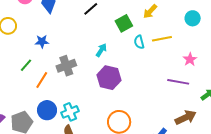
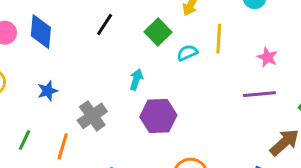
yellow line: (162, 39) -> (219, 39), turned -60
cyan semicircle: (139, 42) -> (187, 53), turned 96
green line: (26, 65) -> (25, 140), moved

